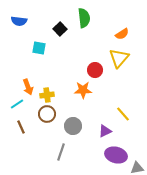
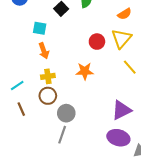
red circle: (95, 70) -> (97, 42), moved
orange arrow: (28, 87) -> (44, 51), moved
yellow line: (123, 114) -> (130, 67), moved
gray circle: (73, 126) -> (66, 113), moved
purple triangle: (105, 131) -> (121, 110), moved, size x1.5

